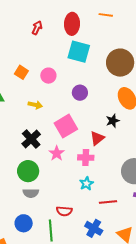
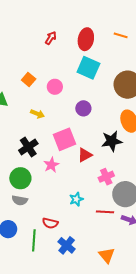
black star: (113, 121) -> (112, 141), size x1.5
red triangle: (97, 138) -> (85, 155), moved
pink cross: (86, 158) -> (106, 177), moved, turned -35
red line: (108, 202) -> (105, 212), moved
blue cross: (94, 228) -> (67, 245), moved

